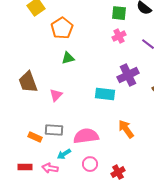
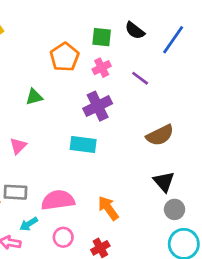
orange pentagon: (62, 28) -> (65, 57), moved
purple cross: (128, 75) -> (98, 106), moved
orange arrow: (126, 129) -> (108, 208), moved

